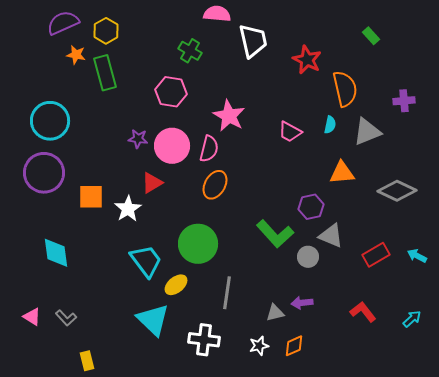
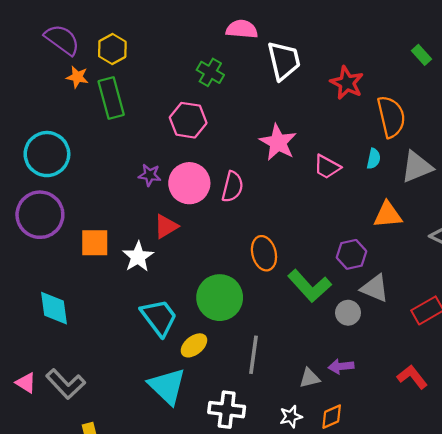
purple semicircle: (63, 23) -> (62, 40), turned 60
pink star: (229, 116) -> (278, 142), moved
orange ellipse: (215, 185) -> (264, 253), moved, turned -44
gray L-shape: (66, 318) -> (66, 384), size x1.6

